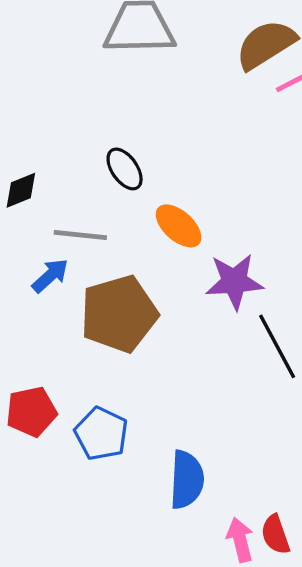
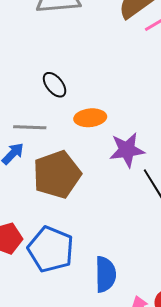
orange ellipse: (179, 226) -> (90, 118), turned -44
blue pentagon: (101, 434) -> (51, 249), size x1.4

